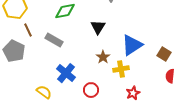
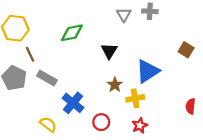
gray rectangle: (54, 40) -> (47, 78), moved
brown square: (164, 54) -> (186, 50), moved
red star: (133, 93) -> (140, 125), moved

